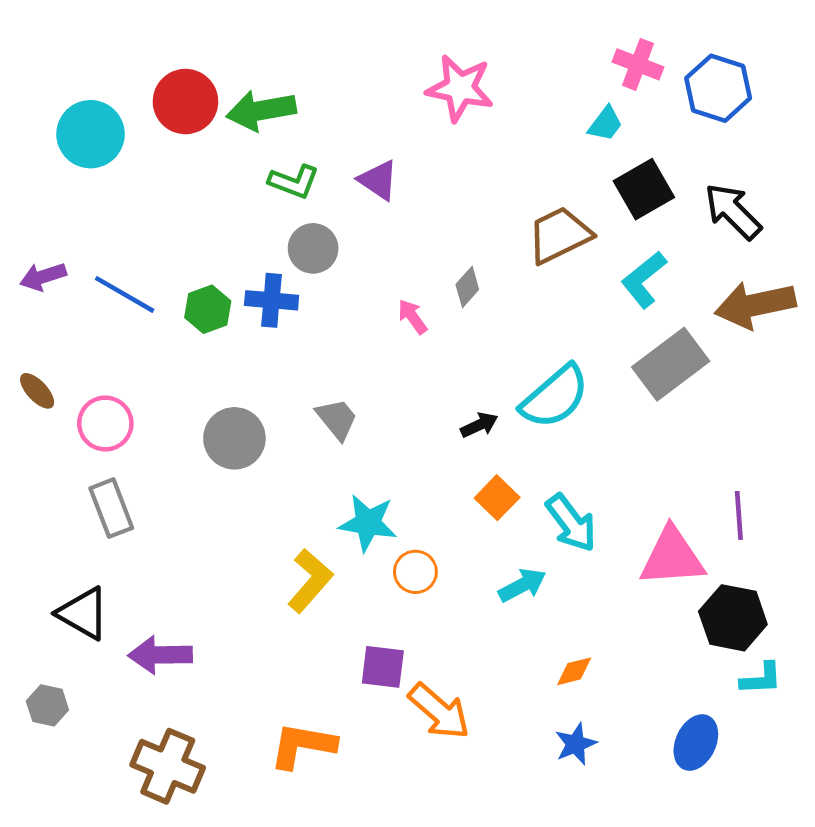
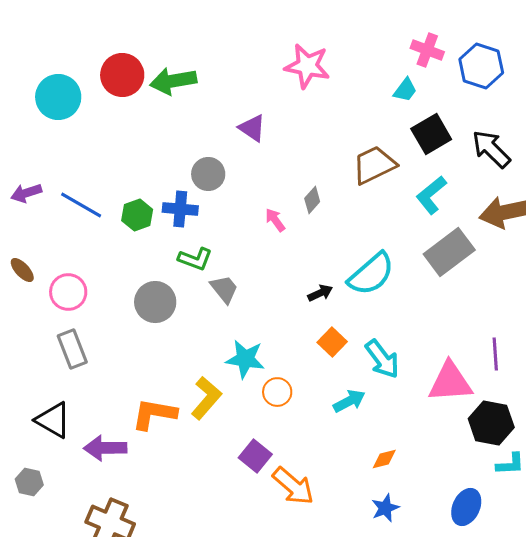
green L-shape: (294, 182) -> (195, 259), moved
purple square: (383, 667) -> (255, 456), turned 32
orange L-shape: (303, 745) -> (154, 414), moved

